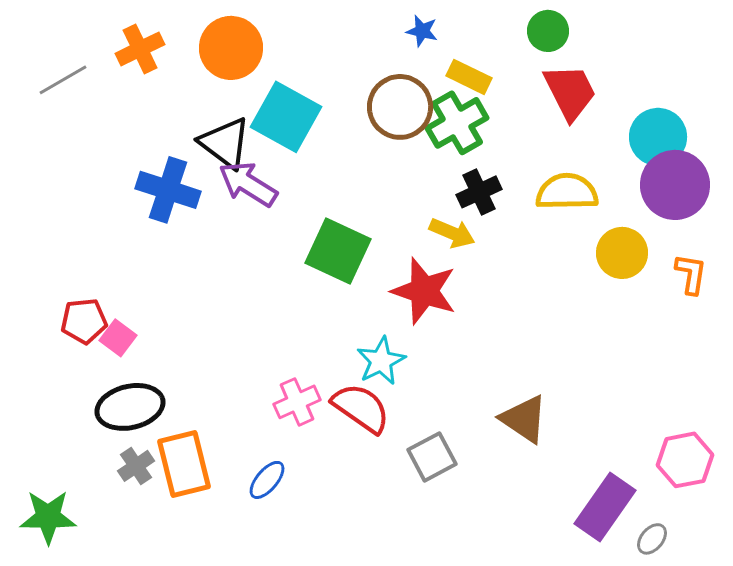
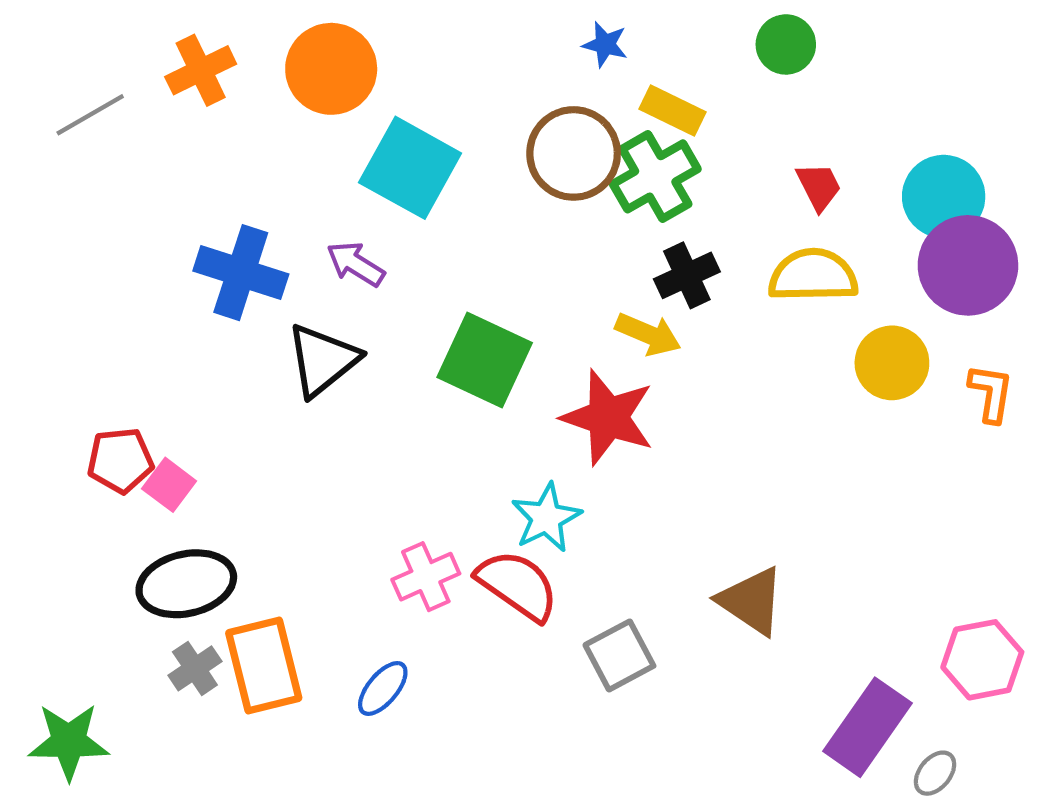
red trapezoid: (570, 92) -> (819, 186), moved, size x0.6
black triangle: (225, 143) -> (323, 360), moved, turned 44
purple arrow: (248, 184) -> (356, 264), size x0.7

